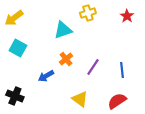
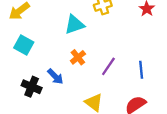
blue arrow: (46, 76) -> (55, 77), turned -105
black cross: (15, 96) -> (32, 87), moved

